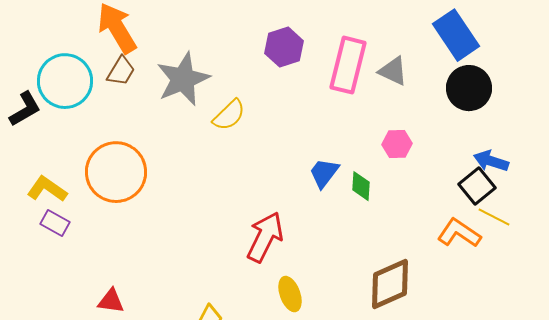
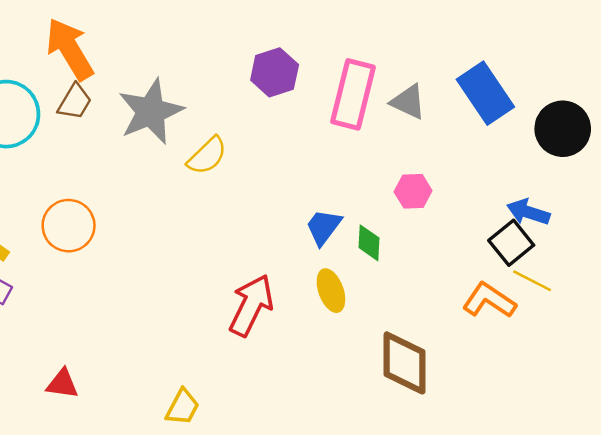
blue rectangle: (456, 35) -> (485, 93), moved
black circle: (469, 88) -> (563, 129), moved
orange circle: (116, 172) -> (69, 226), size x0.7
brown diamond: (390, 284) -> (405, 363), turned -66
yellow ellipse: (290, 294) -> (331, 291), moved

